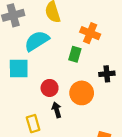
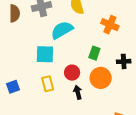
green rectangle: (75, 54) -> (94, 53), moved
yellow rectangle: (33, 124) -> (48, 84), moved

